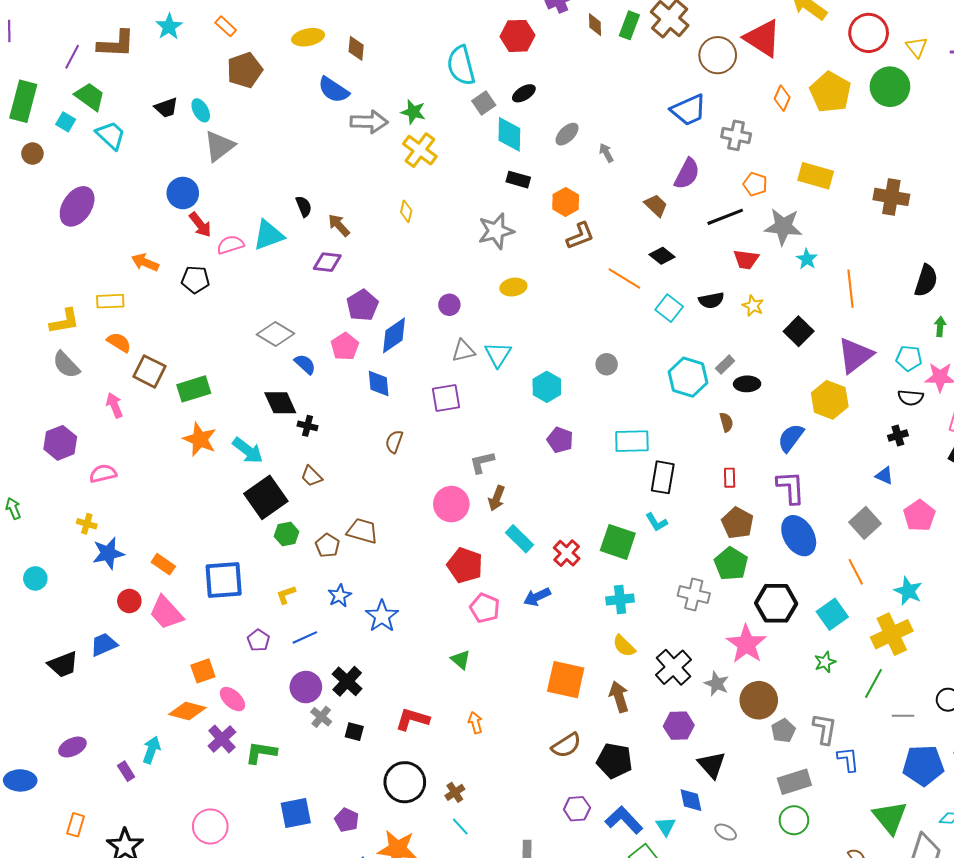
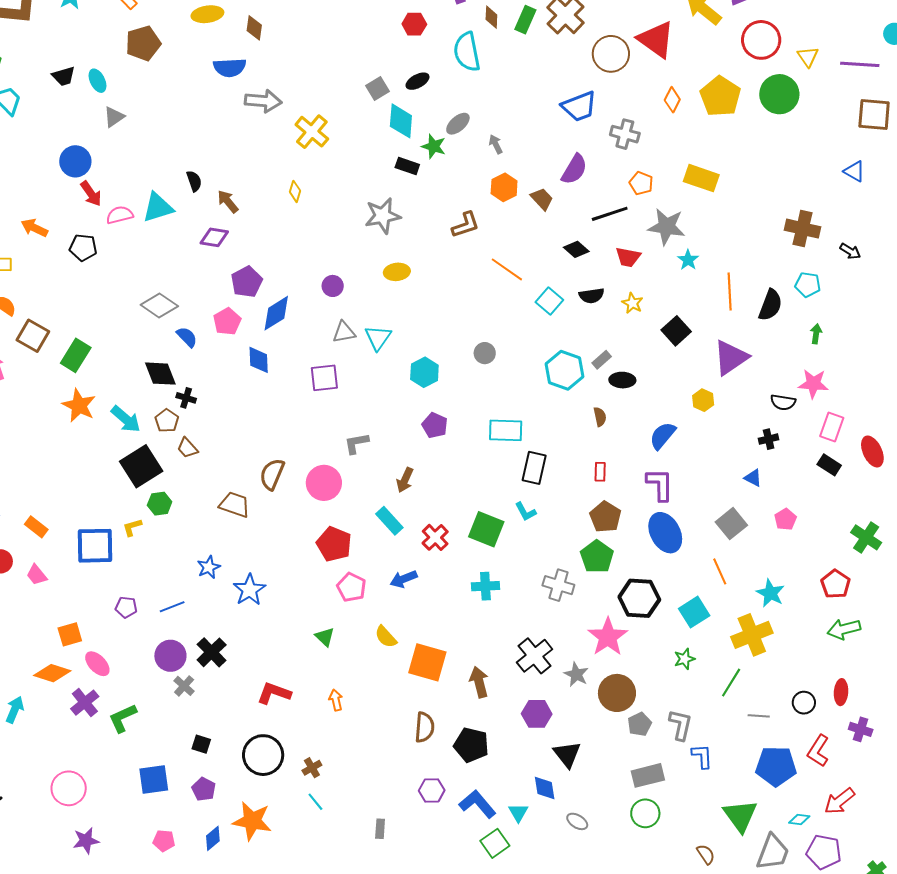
red hexagon: (518, 36) -> (414, 24), size x0.7
cyan semicircle: (461, 65) -> (467, 52), moved
blue semicircle: (333, 90) -> (230, 68), turned -40
green star: (413, 112) -> (434, 146), moved
gray triangle: (219, 146) -> (114, 117), size x0.7
brown cross: (891, 197) -> (802, 229), moved
orange hexagon: (566, 202) -> (504, 187), moved
black diamond: (662, 256) -> (576, 249), moved
black semicircle: (926, 281) -> (770, 305), moved
cyan pentagon: (909, 358) -> (808, 285), moved
green rectangle: (194, 389) -> (76, 355), turned -44
yellow hexagon: (830, 400) -> (703, 400), size x0.6
brown semicircle: (394, 442) -> (272, 474), moved, size x1.4
brown arrow: (497, 498) -> (405, 480), moved
pink pentagon: (919, 516) -> (785, 519), size x0.7
brown pentagon: (327, 545) -> (167, 421), moved
yellow L-shape: (286, 595) -> (132, 527), moved
pink trapezoid: (166, 613) -> (37, 575), size x0.6
purple pentagon: (258, 640) -> (126, 607), turned -30
yellow semicircle: (624, 646) -> (386, 637), moved
black square: (354, 732) -> (201, 744), moved
brown semicircle: (566, 745) -> (424, 727), turned -56
green L-shape: (261, 753) -> (123, 718), turned -36

